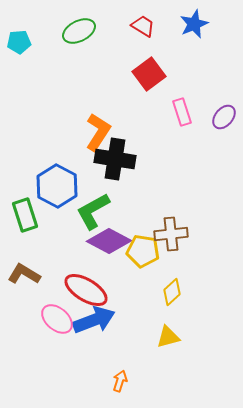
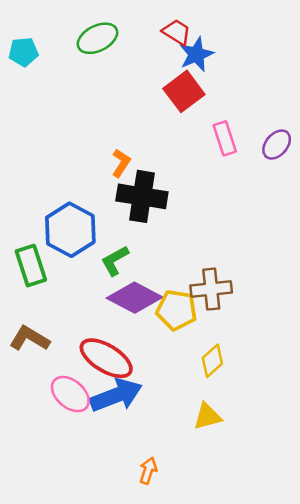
blue star: (194, 24) -> (196, 54), moved
orange L-shape: (98, 132) -> (121, 163), size x0.6
green L-shape: (93, 211) -> (115, 261), size x0.7

